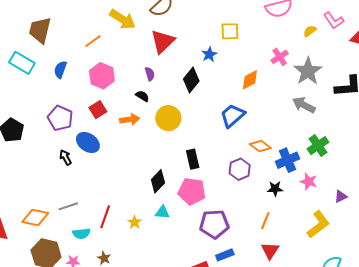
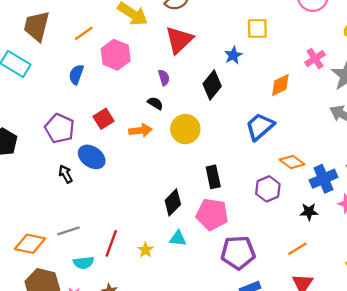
orange line: (93, 41) -> (84, 33), moved
blue semicircle: (60, 70) -> (76, 75), moved
pink hexagon: (102, 76) -> (116, 55), moved
orange line: (265, 221) -> (297, 249), turned 36

